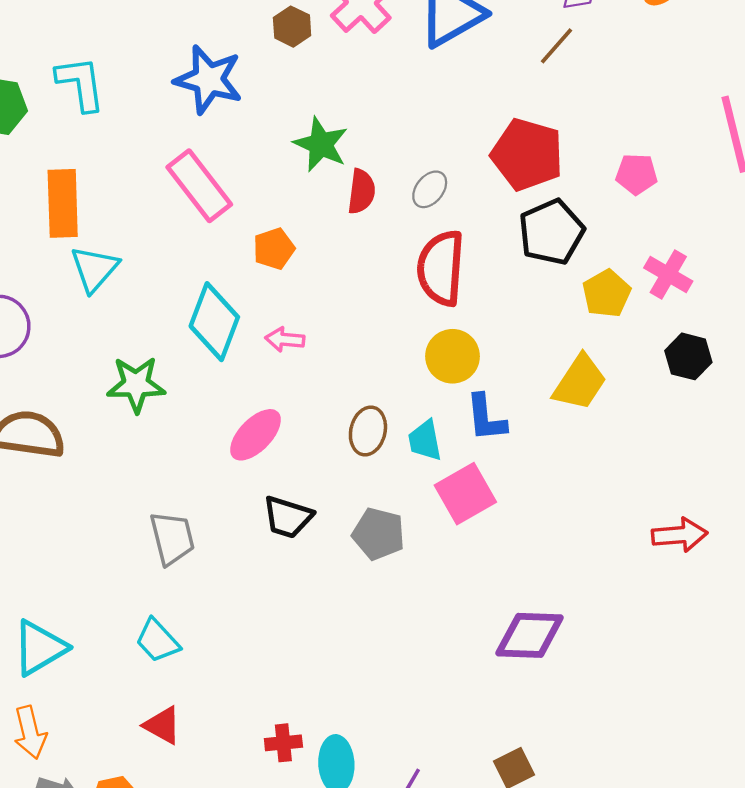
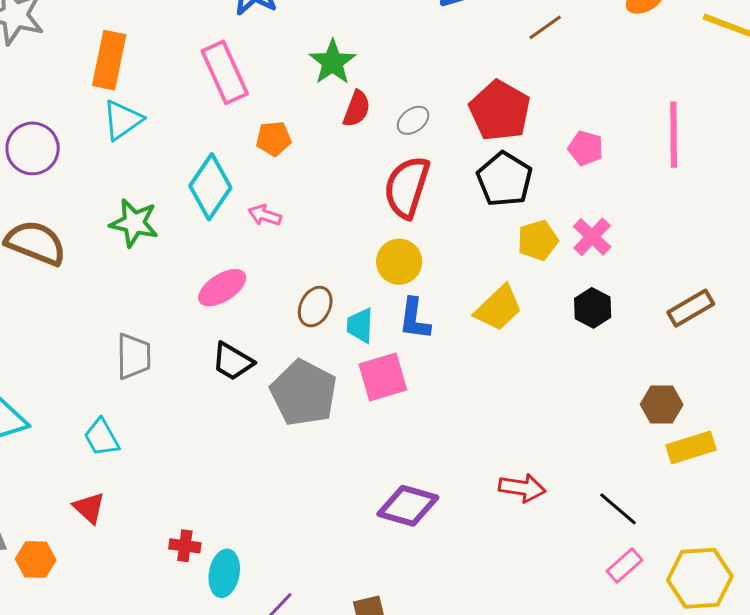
black pentagon: (551, 232) -> (505, 179), turned -30
gray pentagon: (378, 534) -> (304, 393), size x1.5
red arrow: (679, 535) -> (522, 488), moved

